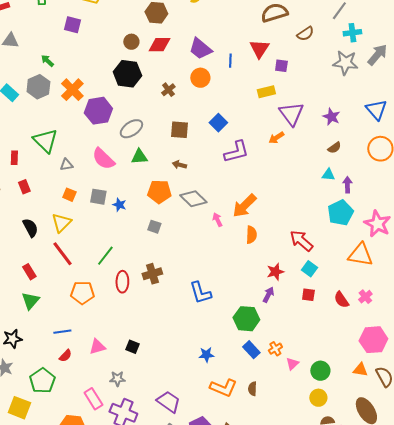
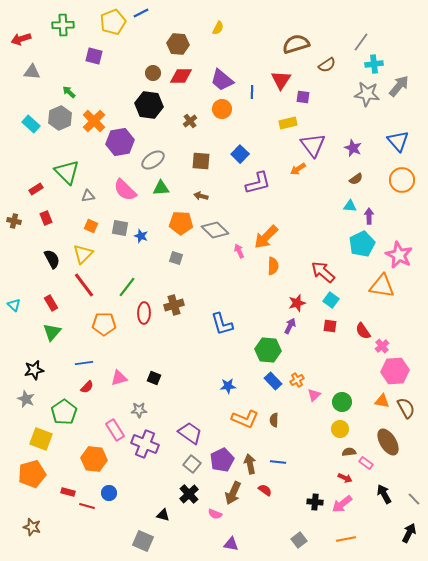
red rectangle: (14, 158) -> (36, 189), turned 56
pink cross: (365, 297) -> (382, 346), moved

